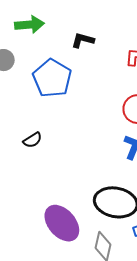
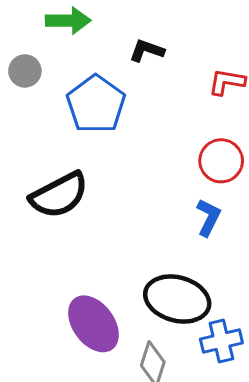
black semicircle: (33, 140) -> (59, 195), size x2.0

